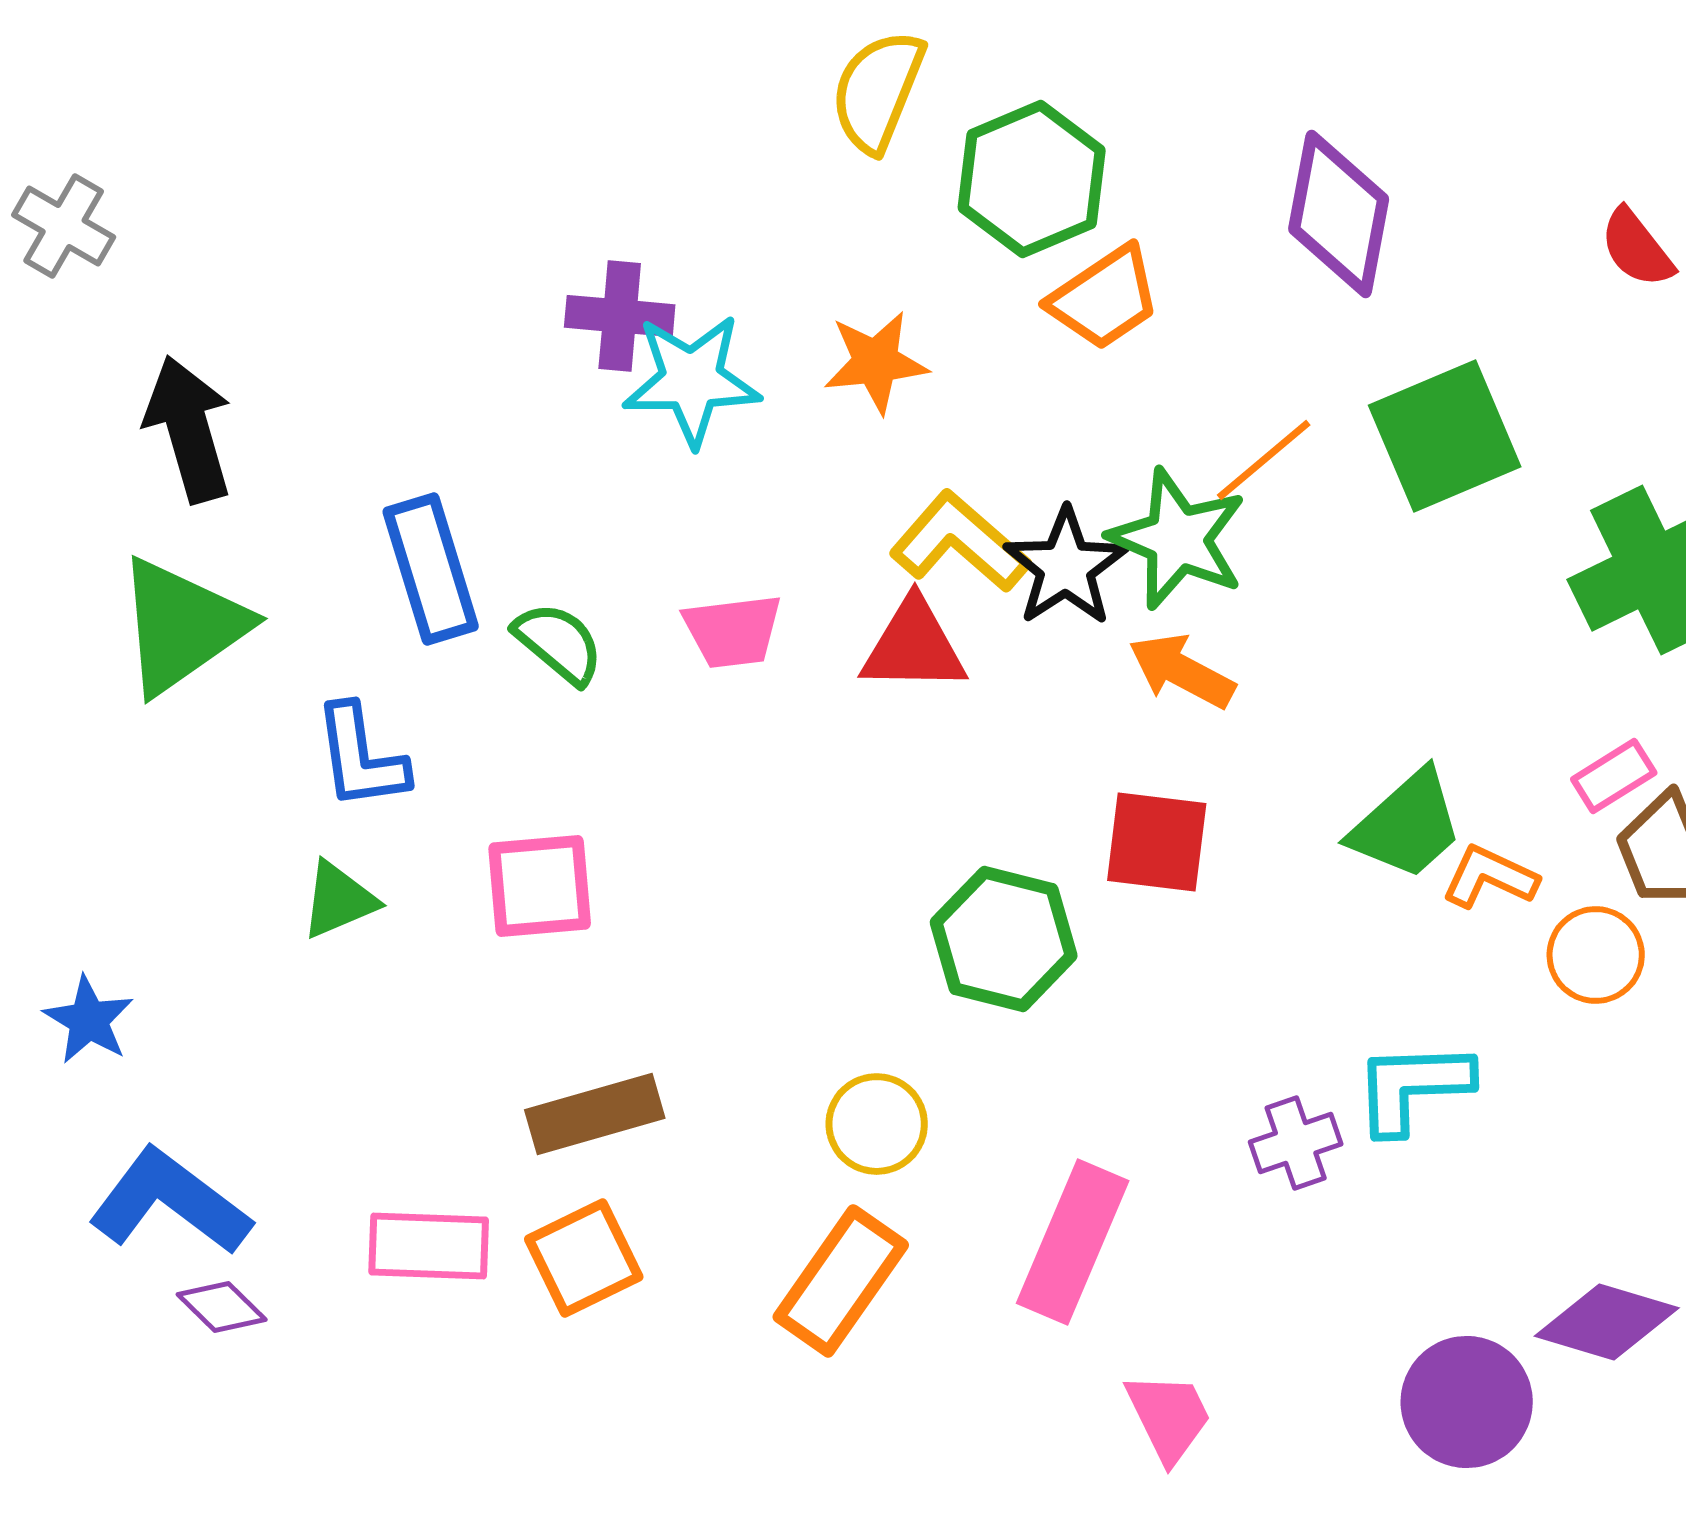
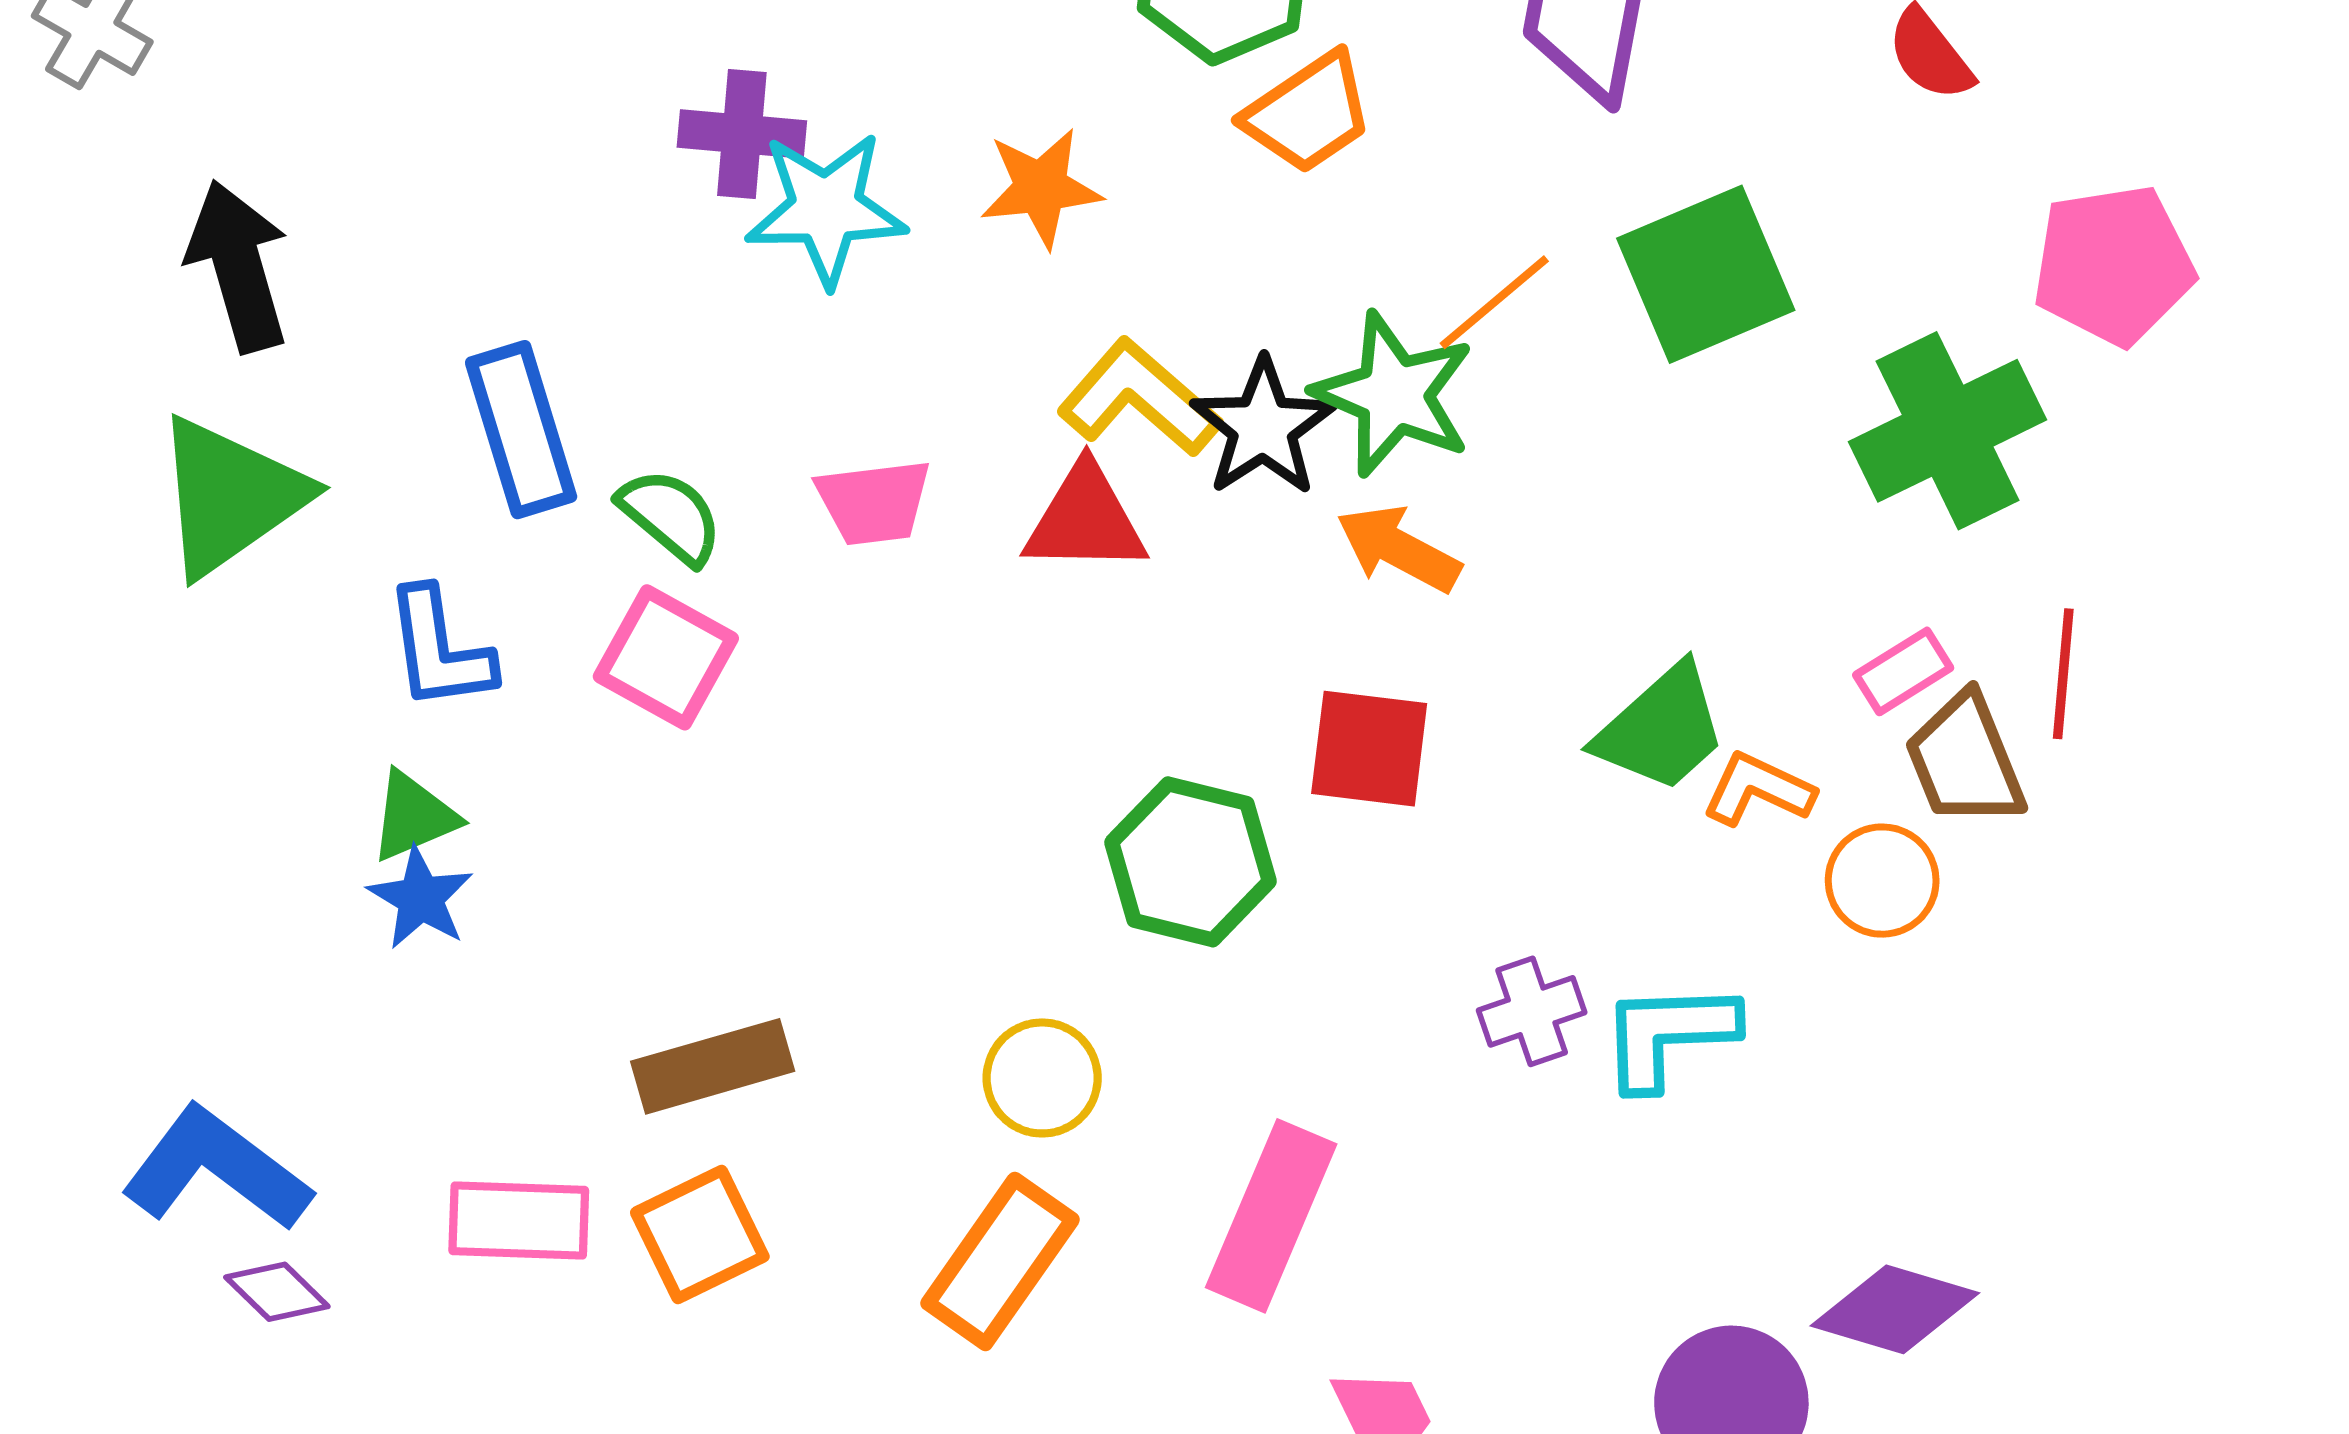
pink square: (540, 886) -> (666, 657), moved, turned 34
blue star: (89, 1020) -> (421, 898), moved
purple cross: (1296, 1143) -> (1532, 1011), moved

